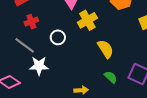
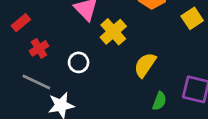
yellow semicircle: (106, 49) -> (145, 65), turned -102
green semicircle: (111, 77) -> (159, 101), turned 80

